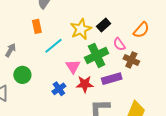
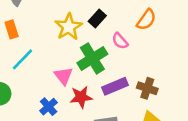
cyan line: (53, 46) -> (22, 59), moved
brown cross: (131, 60) -> (147, 88), moved

